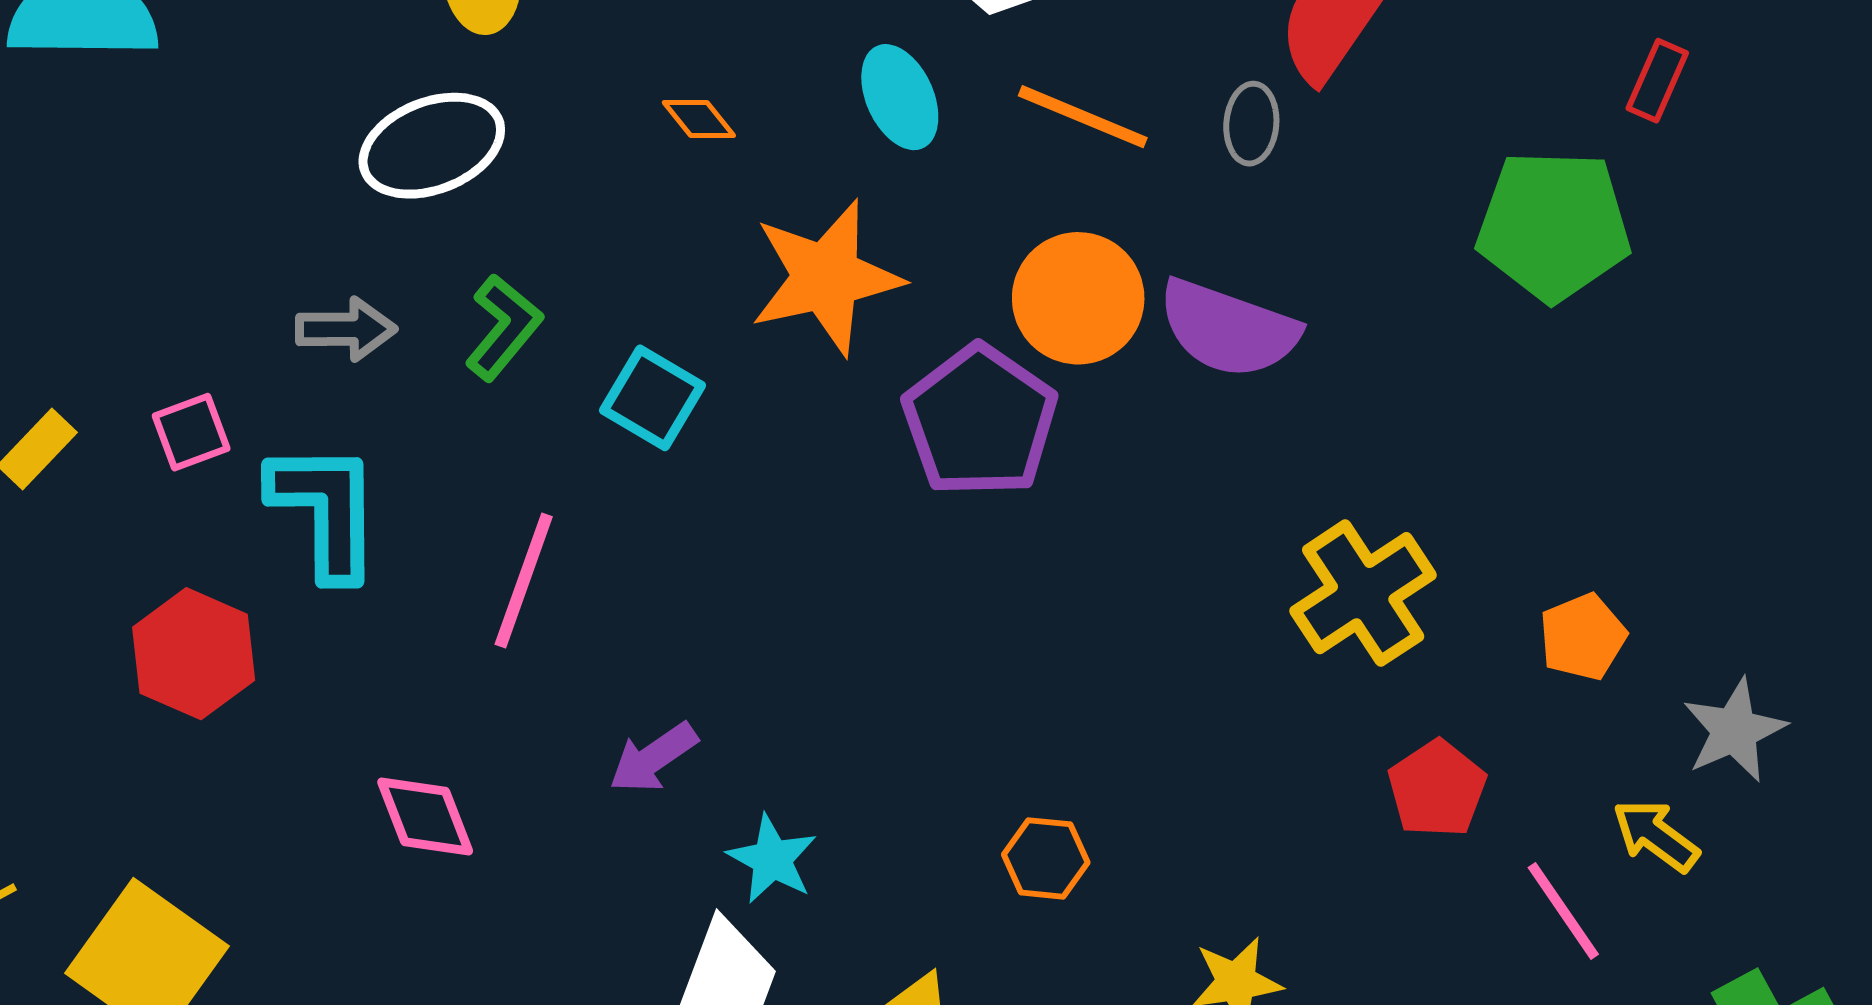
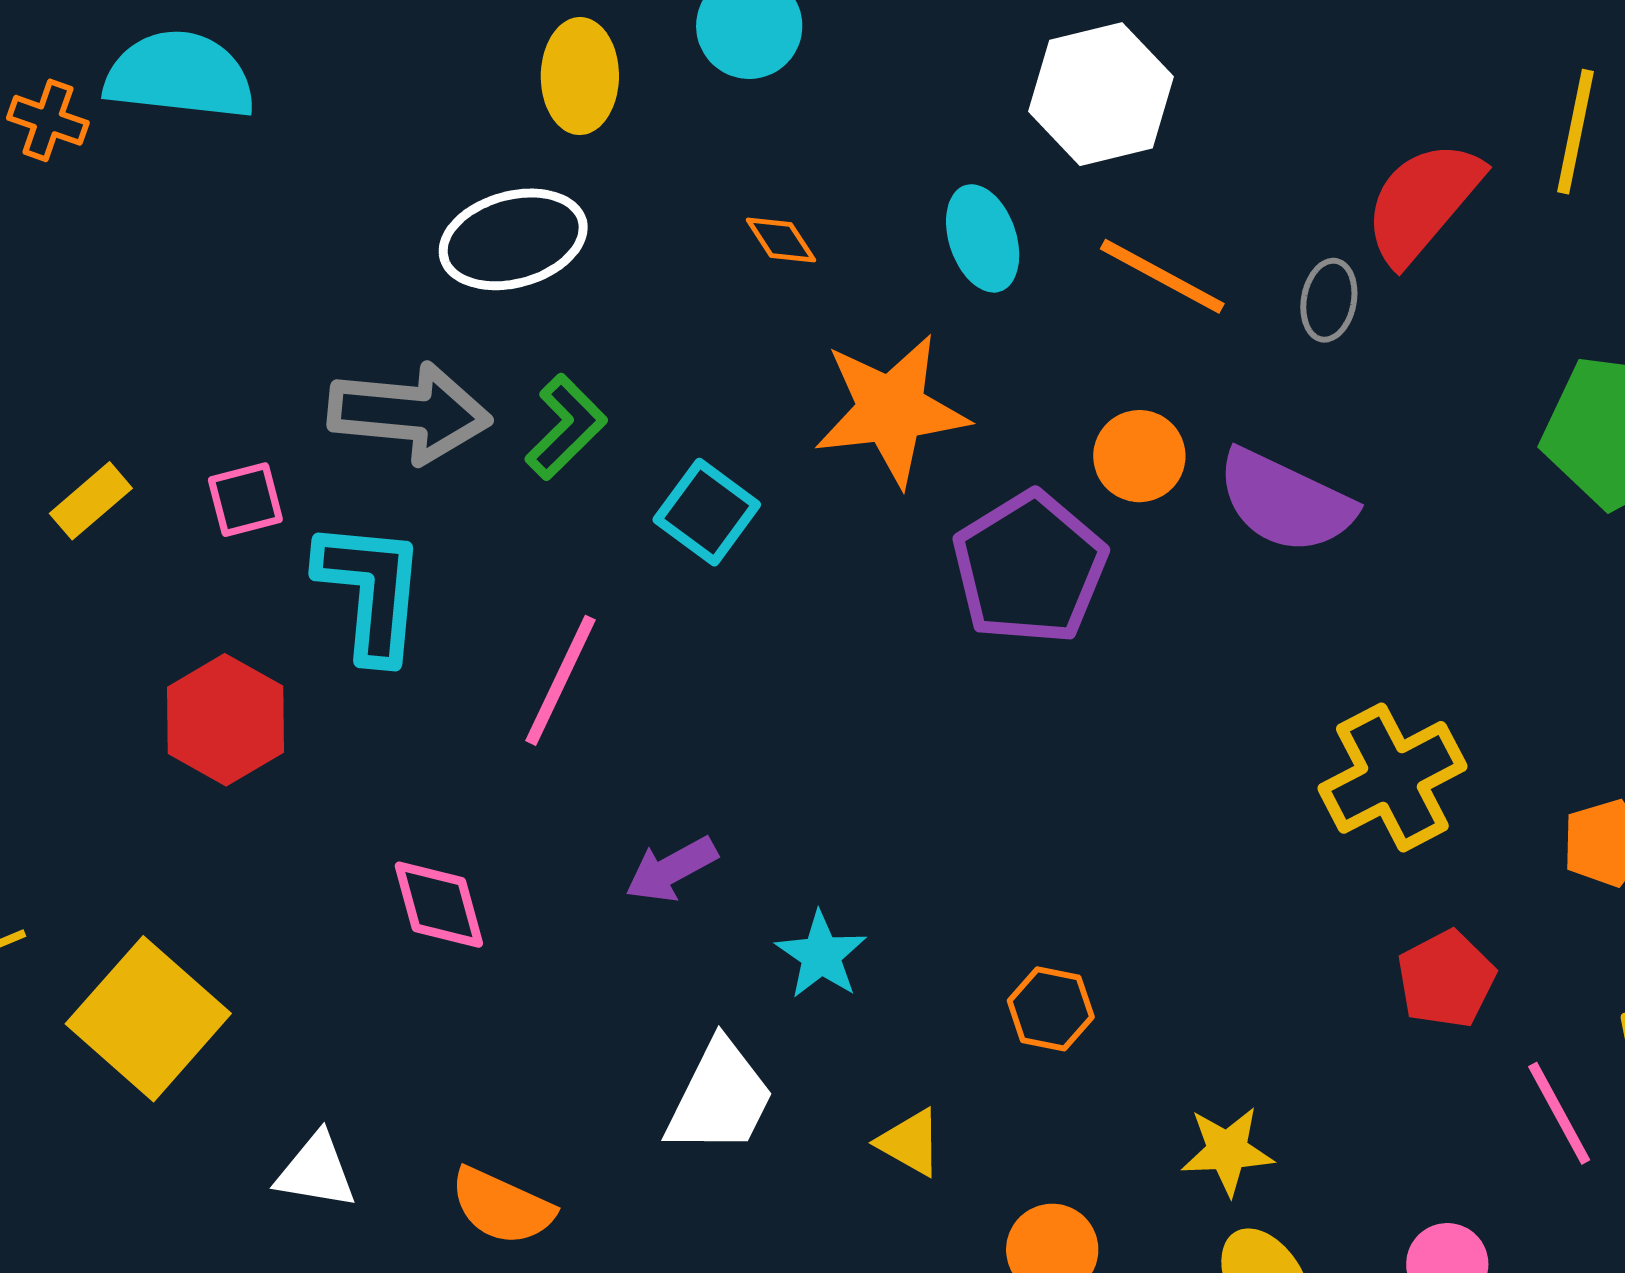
orange circle: (1078, 298) -> (1139, 456), size x0.7
gray arrow: (346, 329) -> (410, 413), size x1.6
cyan star: (772, 859) -> (821, 955), moved

